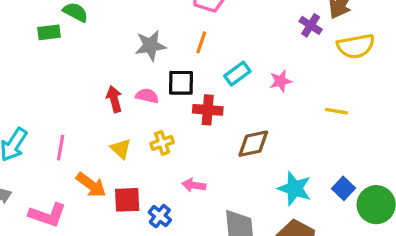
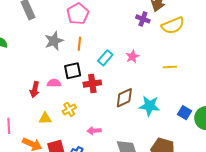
gray star: (150, 46) -> (54, 41), moved
red arrow: (114, 99) -> (35, 89), turned -140
yellow triangle: (121, 149) -> (45, 118), turned -32
cyan star: (295, 188) -> (149, 106), moved

